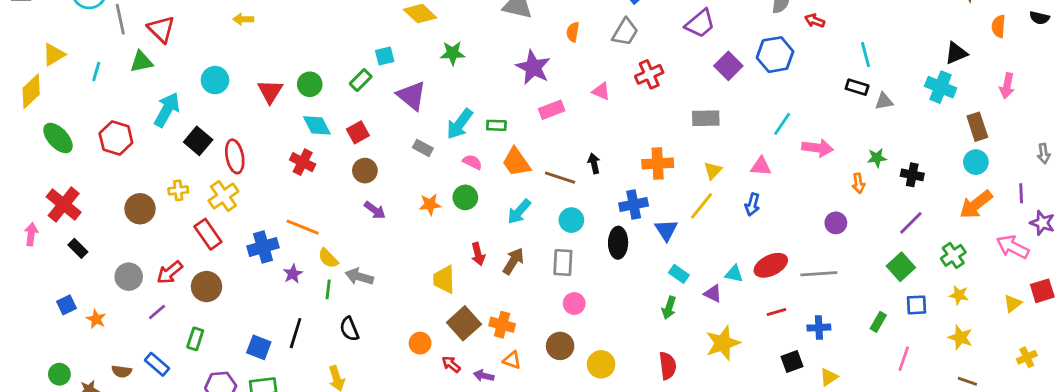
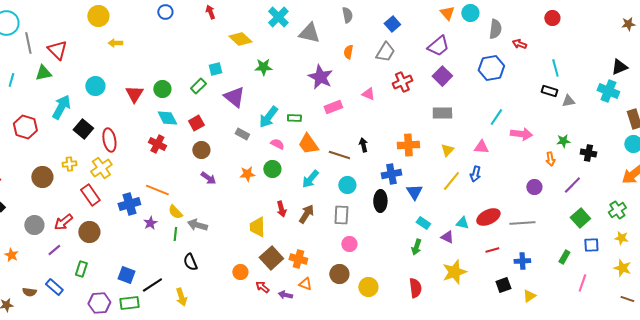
purple square: (728, 66) -> (442, 76), moved
yellow line: (701, 206) -> (451, 181), moved
purple line: (911, 223) -> (572, 185), moved
black line: (296, 333) -> (152, 285), moved, turned 40

